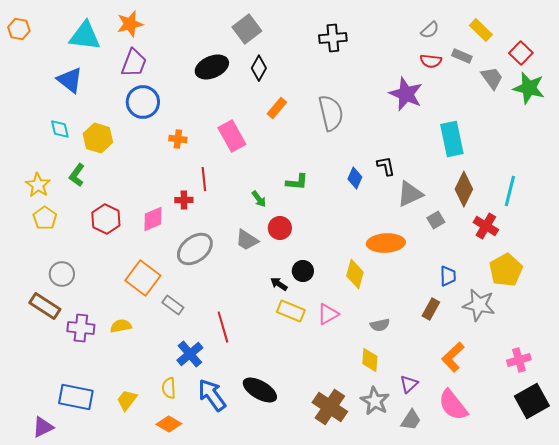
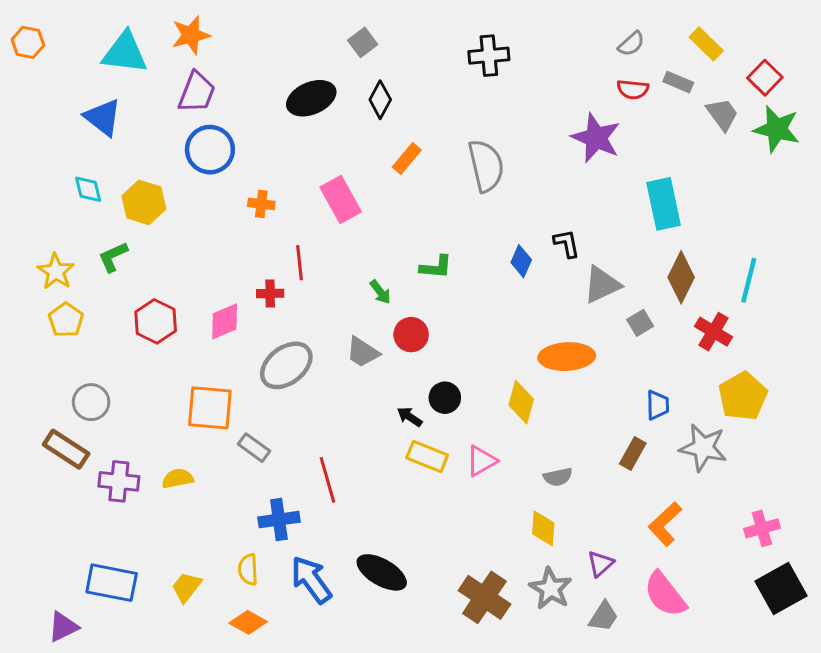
gray square: (247, 29) -> (363, 42), size x0.7
green L-shape: (77, 175) -> (113, 257), turned 30
orange square: (143, 278) -> (210, 408), turned -32
blue cross: (190, 354) -> (279, 520), turned 32

